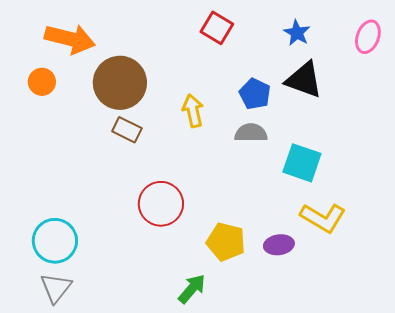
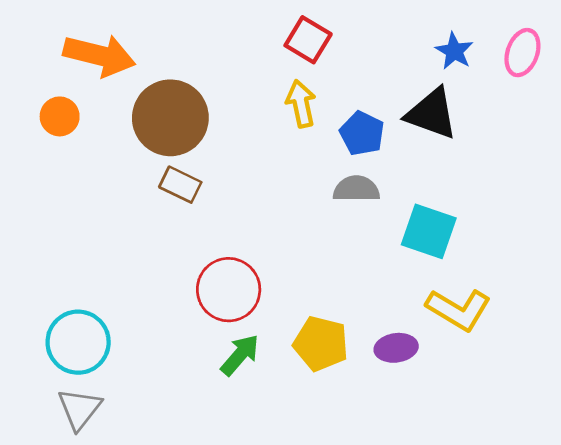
blue star: (297, 33) -> (454, 51), moved
yellow arrow: (193, 111) -> (301, 104), moved
green arrow: (192, 289) -> (240, 355), moved

